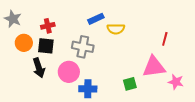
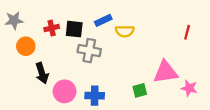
gray star: (13, 19) -> (14, 20), turned -30
red line: (165, 39) -> (187, 32), moved
black square: (46, 46) -> (74, 29), moved
pink circle: (69, 72) -> (65, 91), moved

